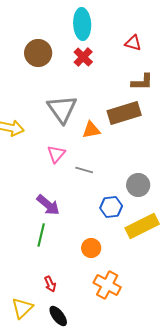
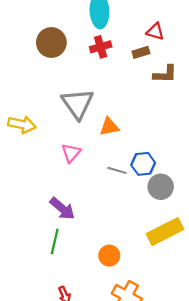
red cross: (83, 57) -> (101, 47), turned 30
brown rectangle: (124, 113) -> (141, 52), moved, size x0.5
gray line: (84, 170) -> (117, 170), moved
blue hexagon: (111, 207) -> (143, 164), moved

